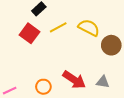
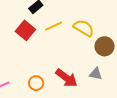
gray triangle: (103, 82) -> (96, 74), moved

